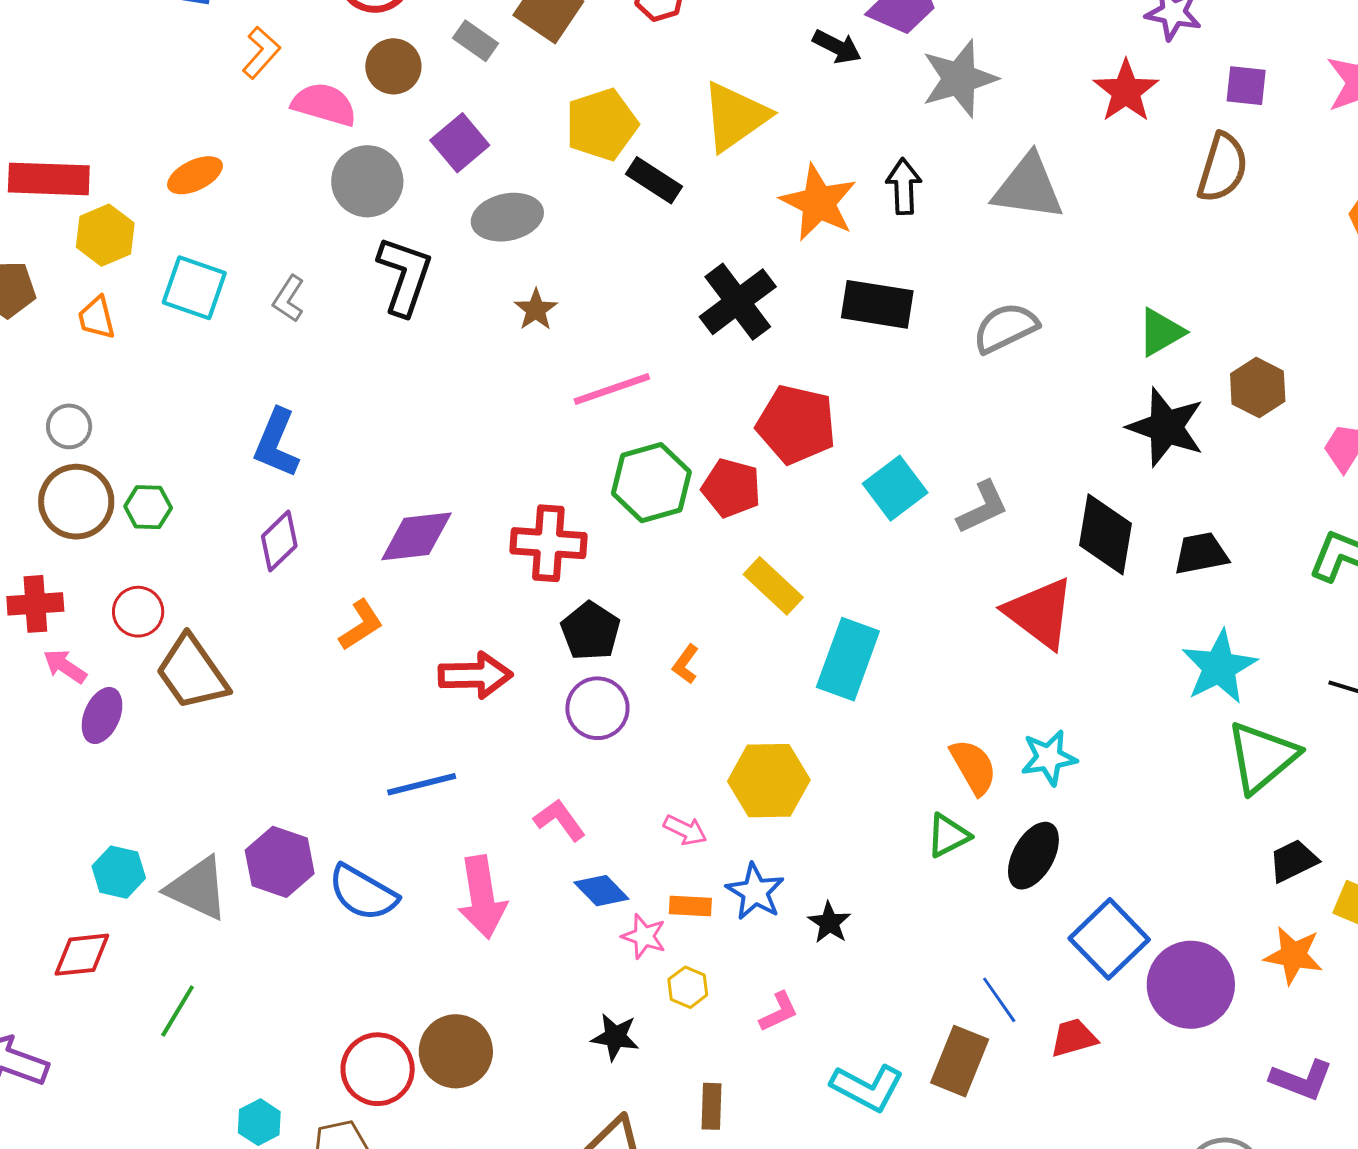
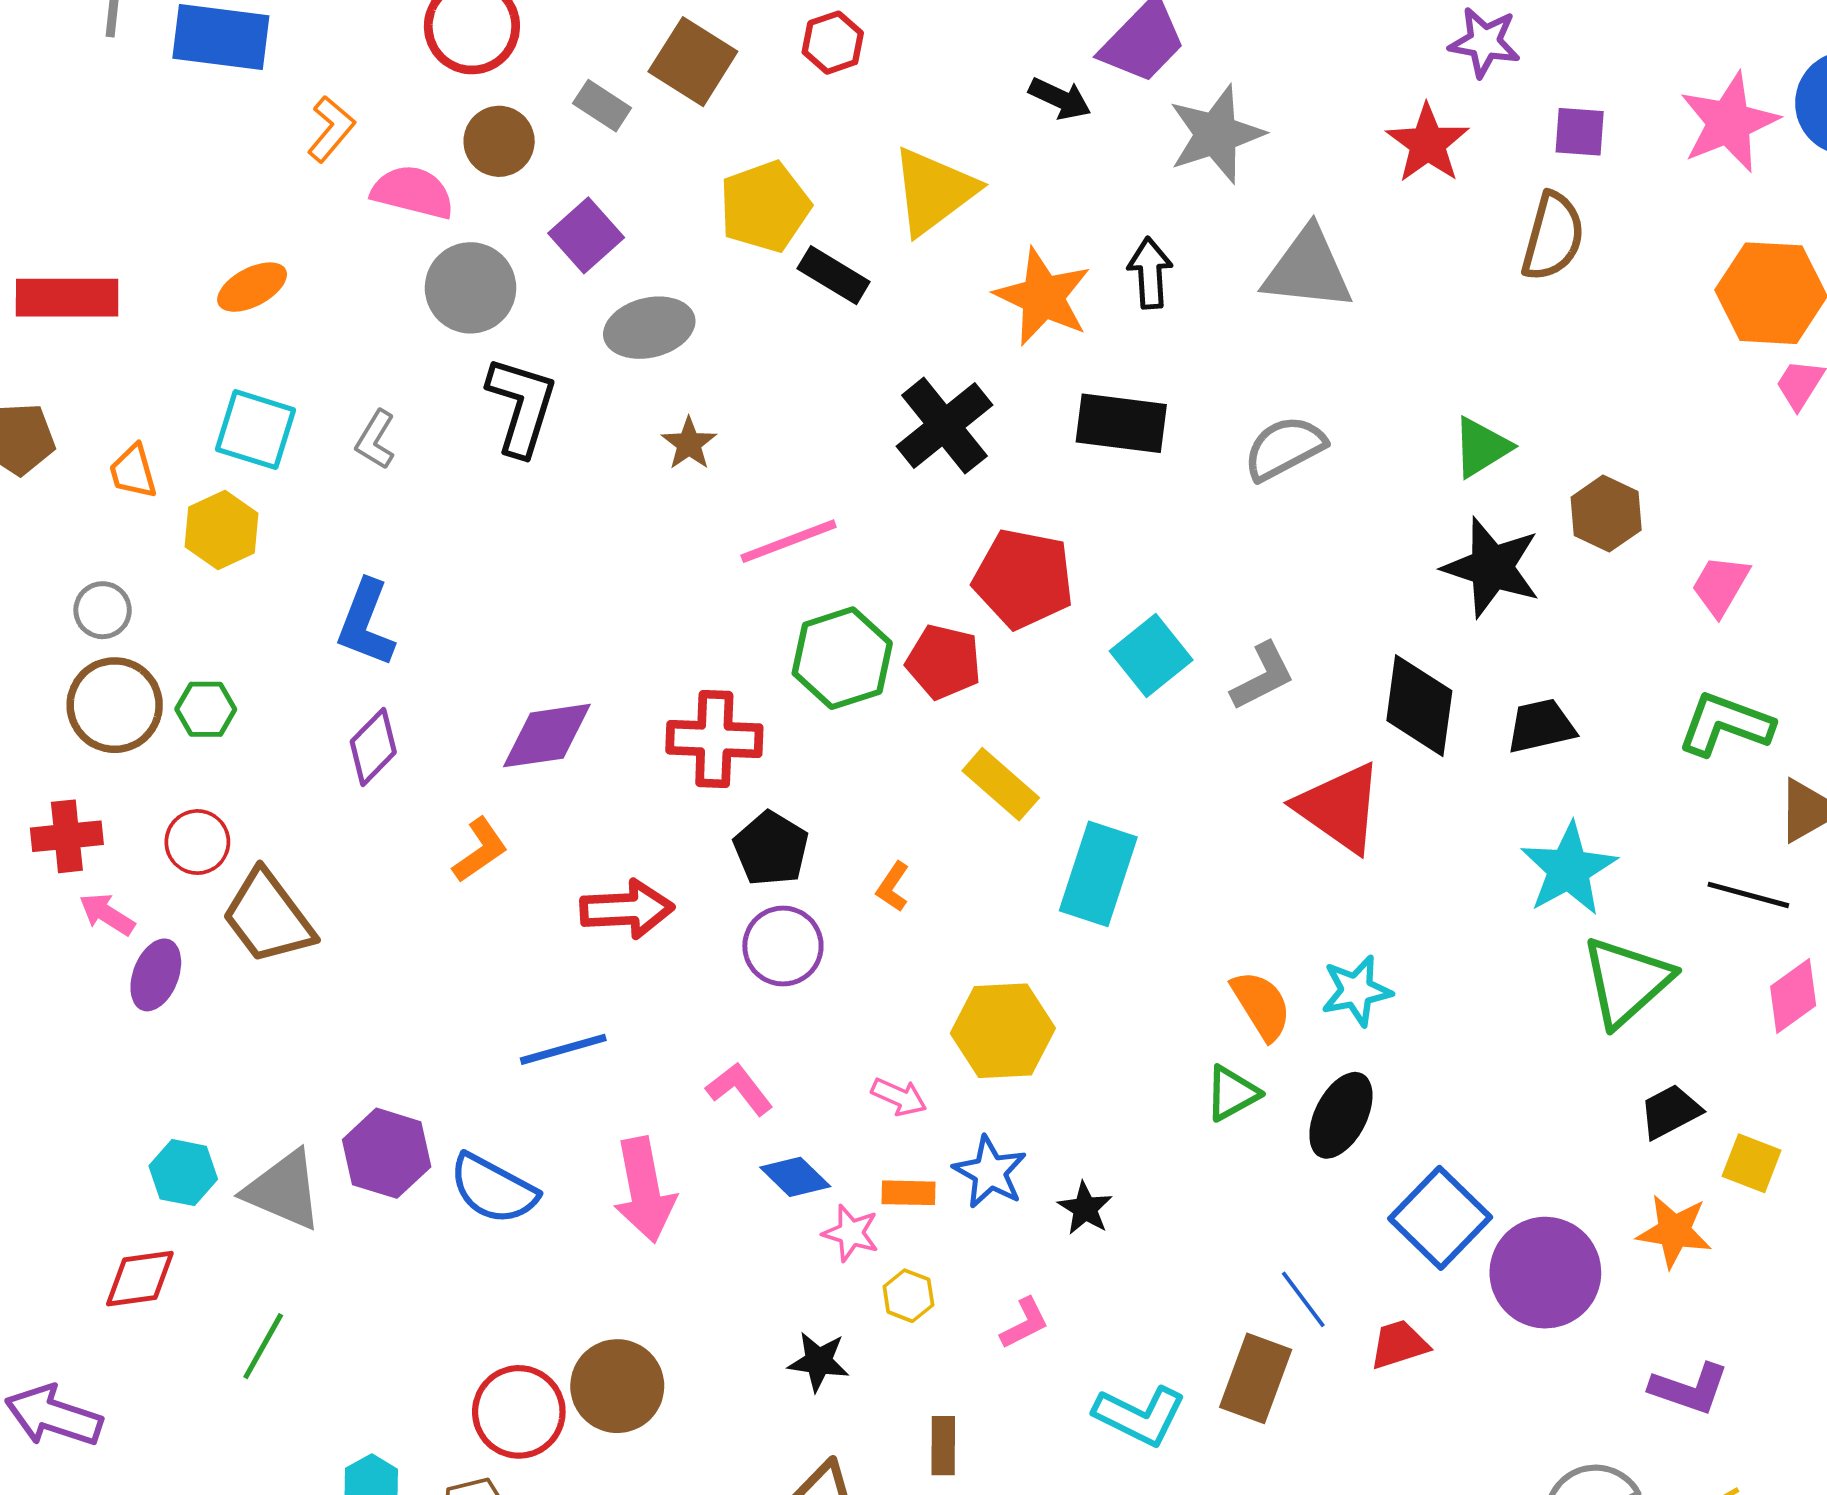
yellow hexagon: (105, 235) -> (222, 530), moved

